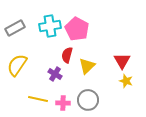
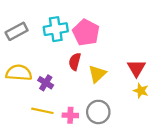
yellow semicircle: (17, 65) -> (19, 73), turned 60
purple cross: (55, 74) -> (46, 83), moved

